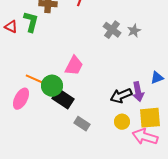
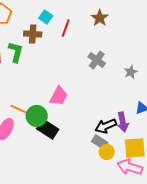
gray star: (134, 31) -> (131, 72), moved
gray rectangle: (82, 124) -> (100, 142), moved

